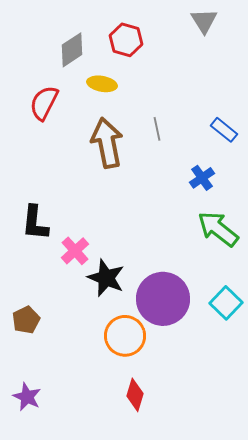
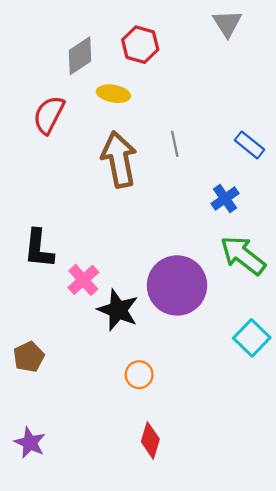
purple circle: (163, 299) -> (177, 285), moved
orange circle: (125, 336) -> (139, 375), size x0.6

